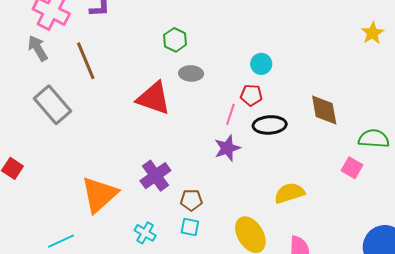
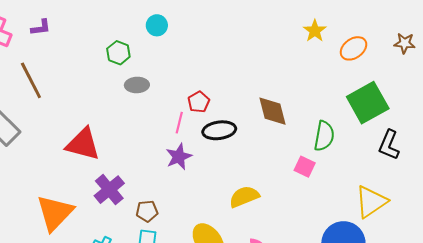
cyan circle: (261, 64) -> (157, 25), moved
red pentagon: (251, 95) -> (199, 102), turned -30
red triangle: (154, 98) -> (83, 144), moved
green semicircle: (374, 139) -> (324, 136), turned 100

